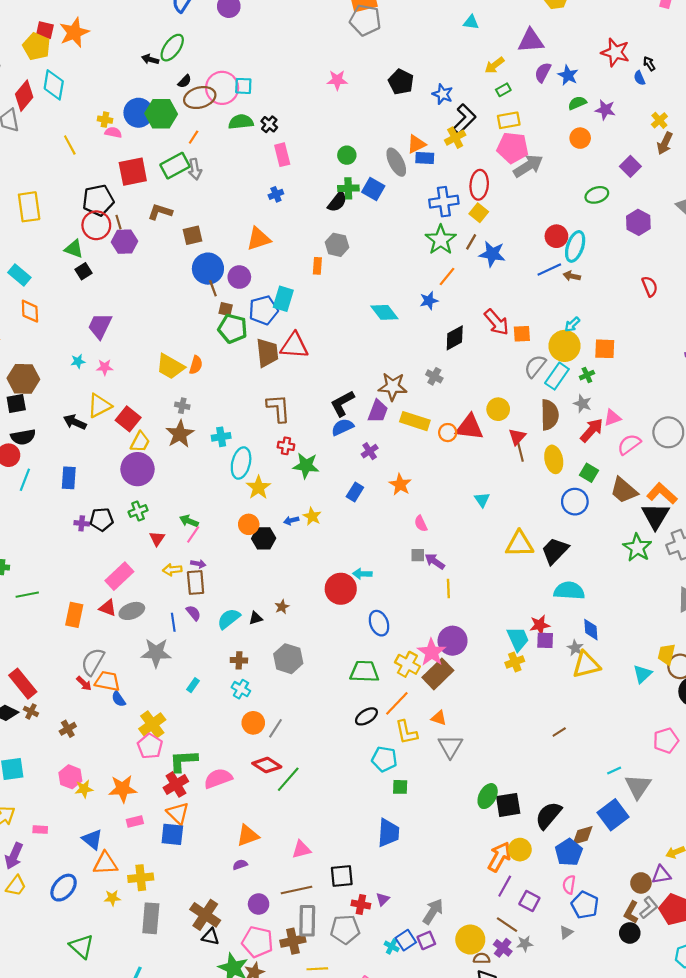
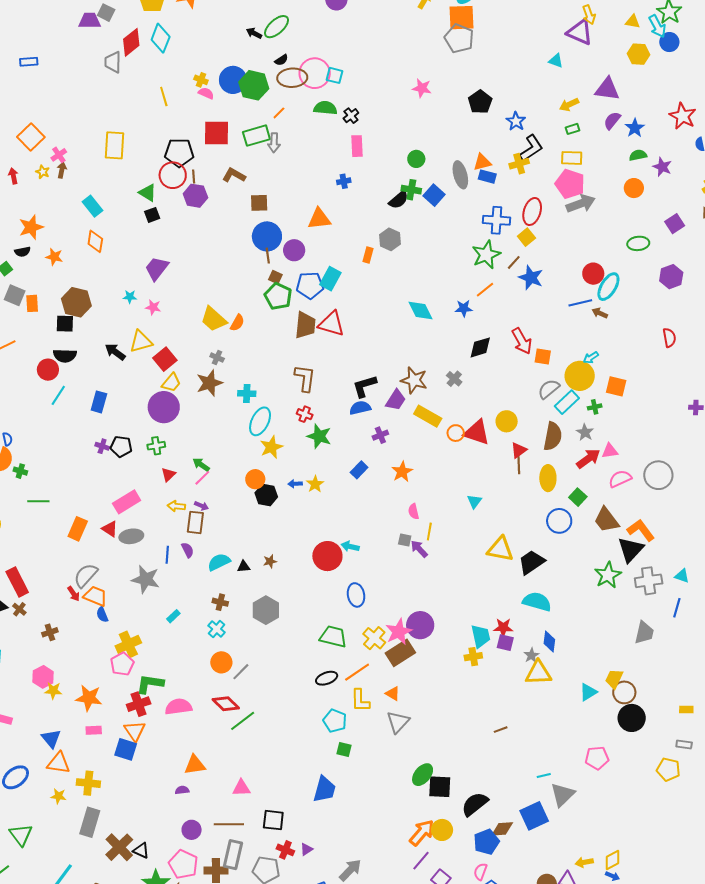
yellow line: (448, 589) -> (429, 532), moved
brown cross: (205, 915) -> (119, 847), moved

